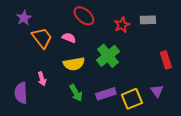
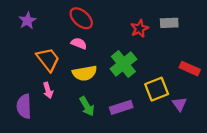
red ellipse: (84, 16) -> (81, 18), moved
orange trapezoid: (42, 38) -> (48, 59), moved
red rectangle: (166, 60) -> (190, 69), turned -48
yellow square: (132, 99) -> (157, 89), moved

